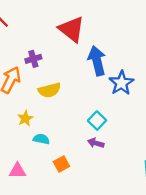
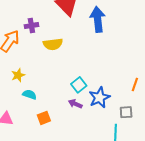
blue arrow: (97, 61) -> (98, 19), moved
blue star: (121, 83) -> (99, 97), moved
yellow semicircle: (49, 90) -> (53, 44), moved

